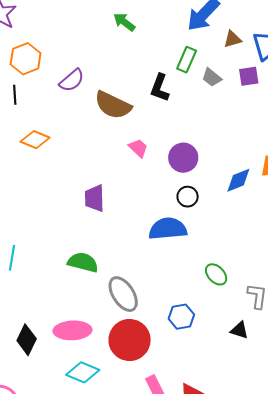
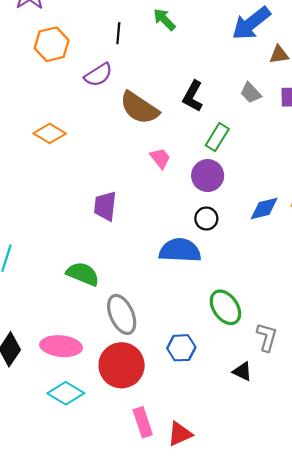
green rectangle: (187, 60) -> (217, 137), moved
black line: (15, 95) -> (118, 33), moved
green ellipse: (216, 274) -> (225, 307), size x1.4

